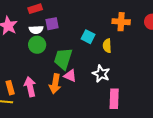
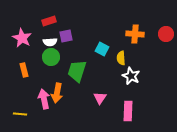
white star: (101, 74) -> (131, 76), moved
pink triangle: (70, 76) -> (100, 98), moved, turned 40
orange arrow: (55, 84) -> (57, 93), moved
orange rectangle: (10, 88) -> (24, 70), moved

